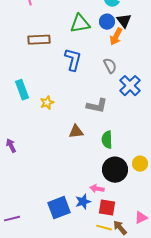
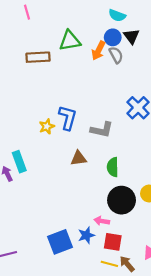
green triangle: (80, 24) -> (70, 41), moved
orange arrow: (116, 37) -> (98, 51), moved
blue L-shape: (73, 60) -> (68, 118), moved
gray semicircle: (110, 66) -> (116, 55), moved
cyan rectangle: (22, 90) -> (19, 162), moved

